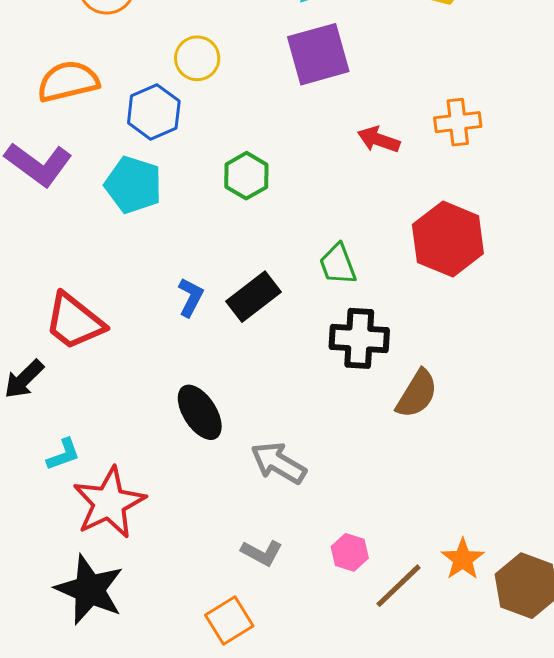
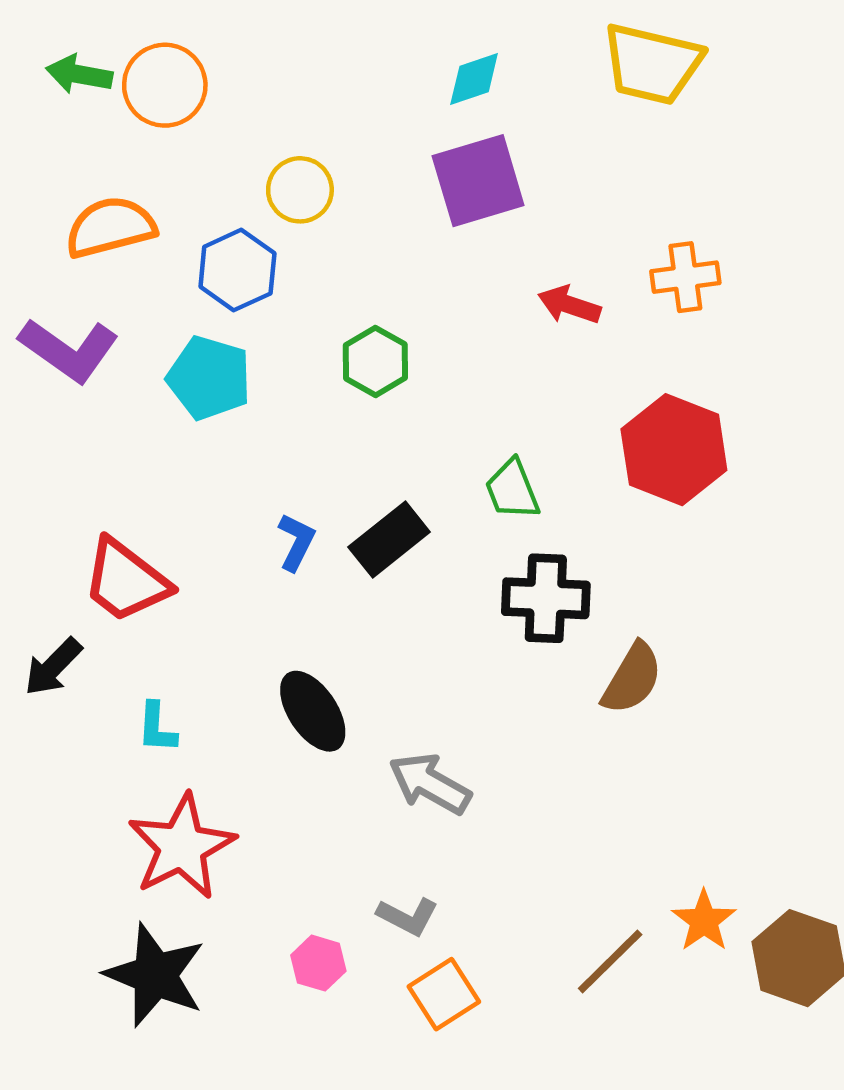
cyan L-shape: (63, 454) -> (157, 728), moved, turned 114
pink hexagon: (350, 552) -> (318, 963), moved
orange square: (229, 621) -> (444, 994), moved

